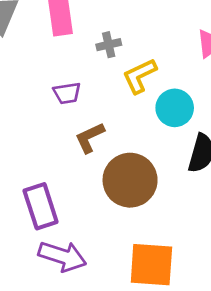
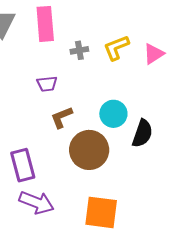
yellow L-shape: (140, 76) -> (116, 48), moved
cyan circle: (175, 108) -> (113, 114), moved

